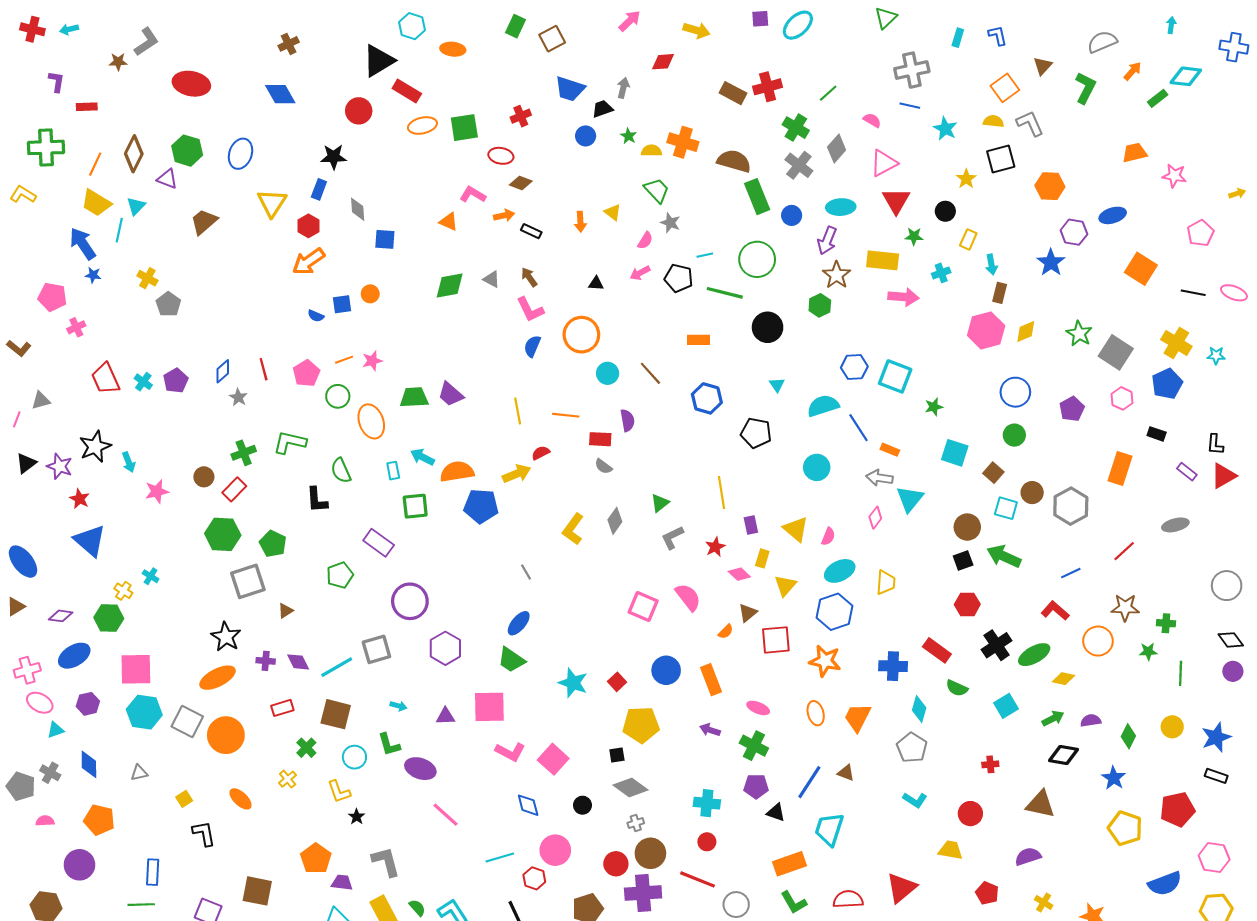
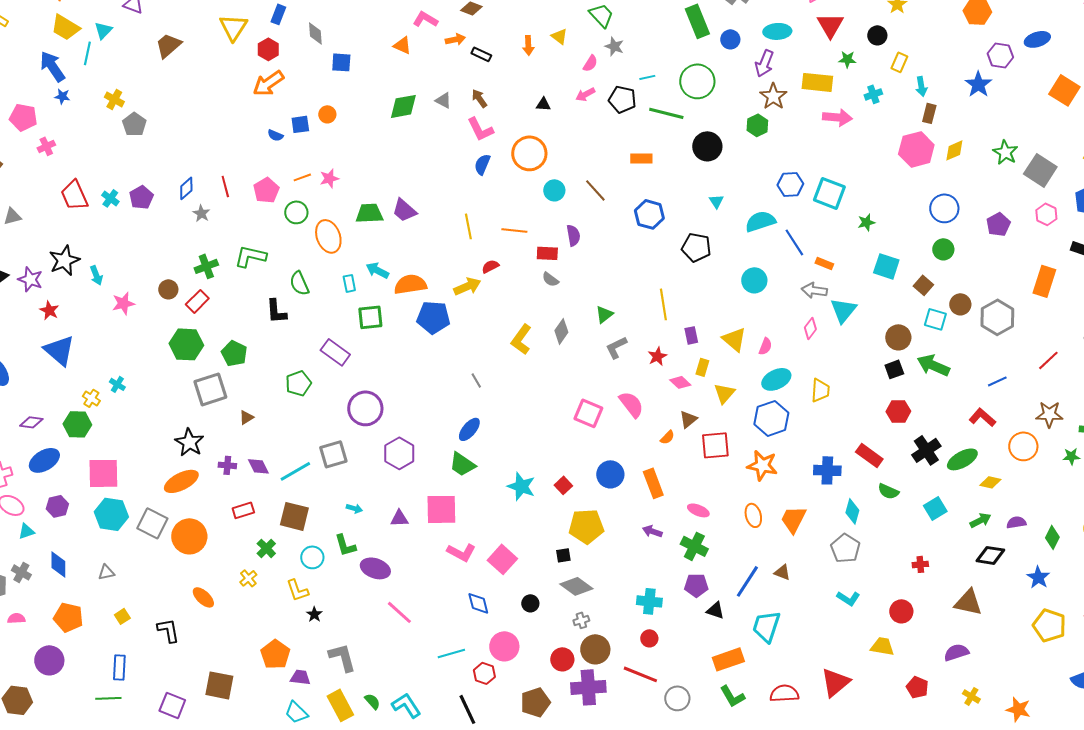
yellow square: (184, 799) -> (122, 616), moved

